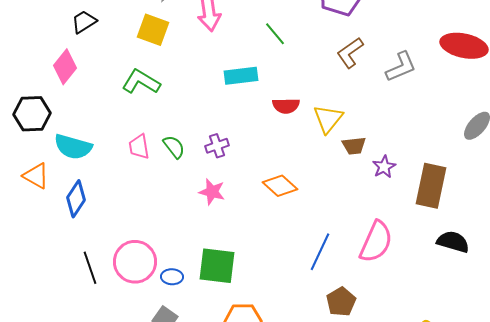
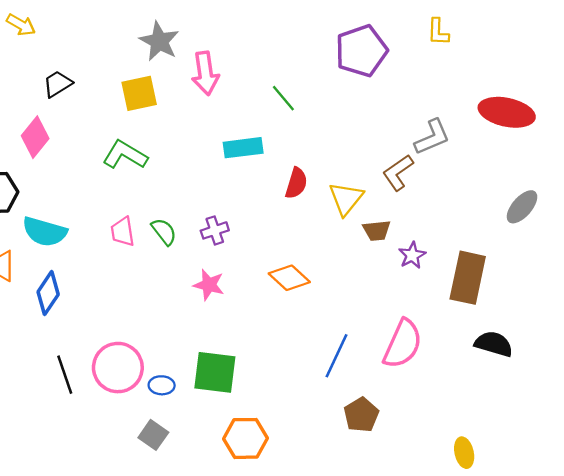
yellow square: (153, 30) -> (139, 93), turned -32
brown L-shape: (350, 53) -> (398, 173), moved
red semicircle: (286, 106) -> (296, 183), turned -72

